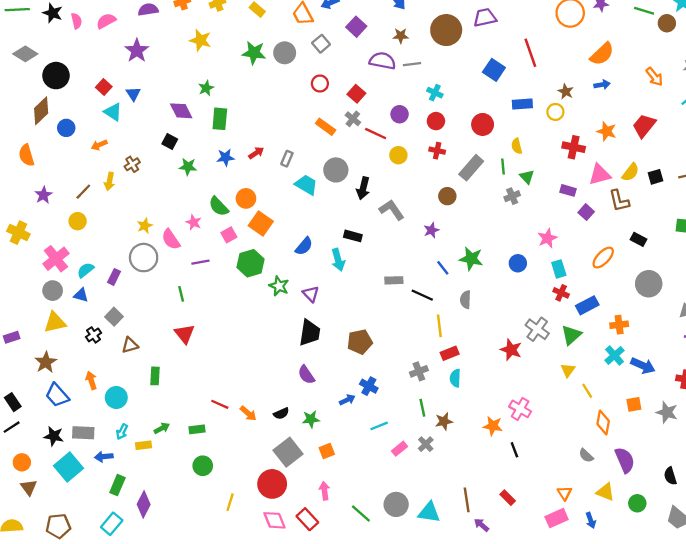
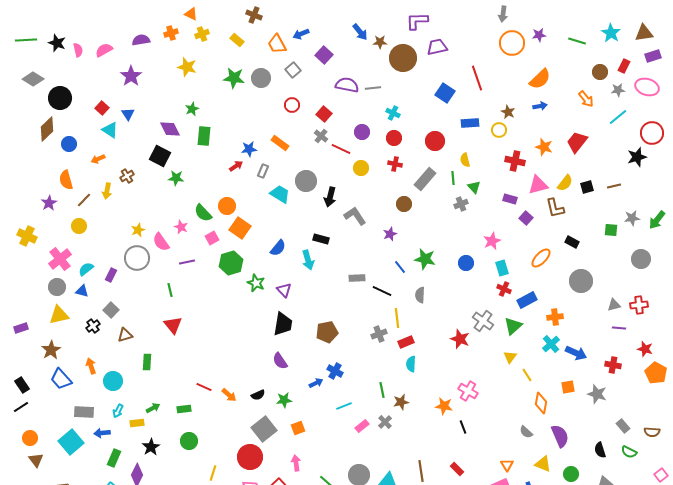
brown circle: (667, 23) -> (600, 72), moved
brown star: (401, 36) -> (380, 42), moved
orange rectangle: (326, 127) -> (280, 143), moved
black square: (170, 142) -> (160, 156), size x1.5
orange semicircle: (26, 155) -> (66, 180), moved
blue star: (225, 157) -> (249, 149), moved
gray cross: (419, 371) -> (379, 334), moved
black star: (54, 436) -> (151, 447), moved, turned 30

